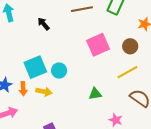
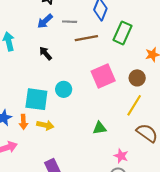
cyan square: (35, 67) -> (36, 99), turned 30
cyan circle: (59, 71) -> (64, 89), moved
yellow line: (128, 72) -> (134, 105), turned -30

